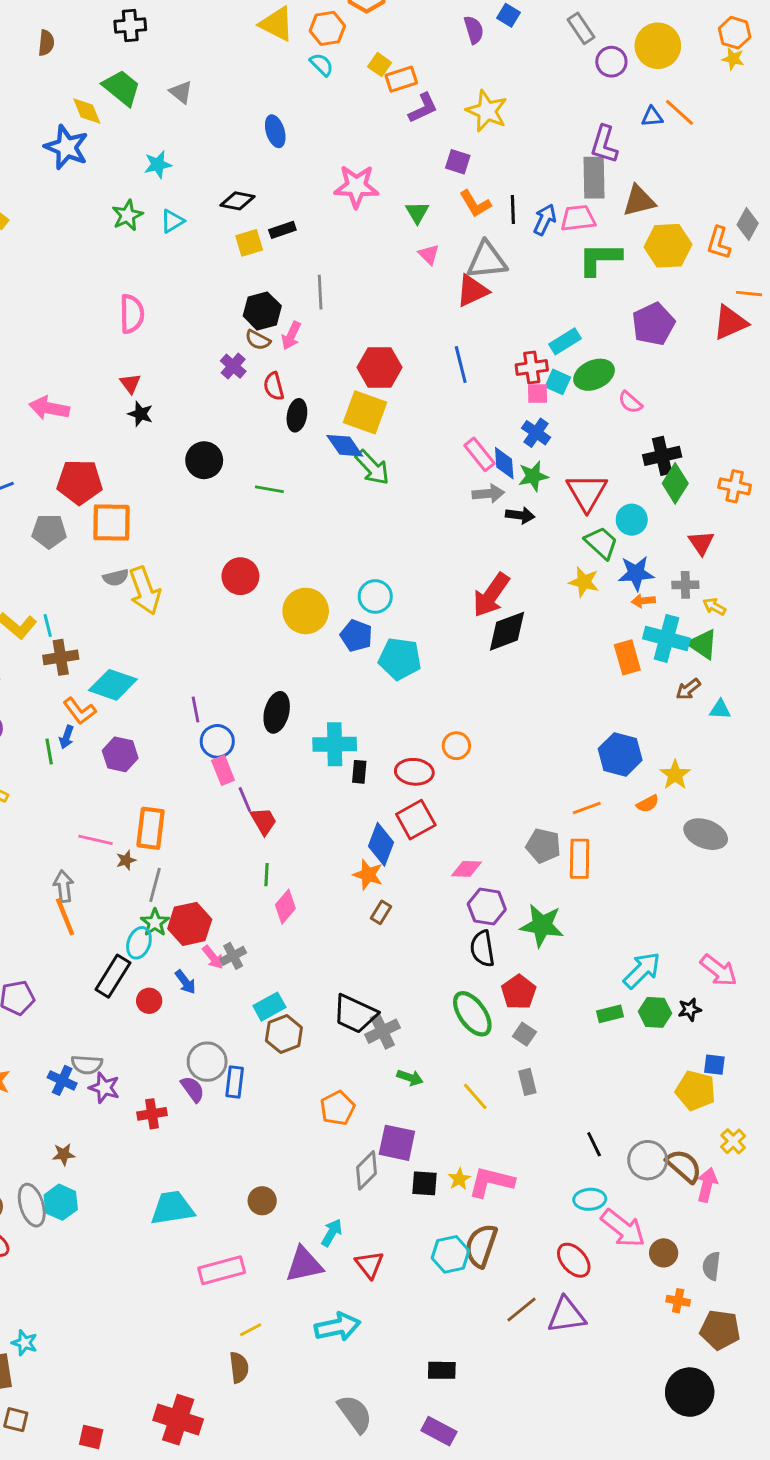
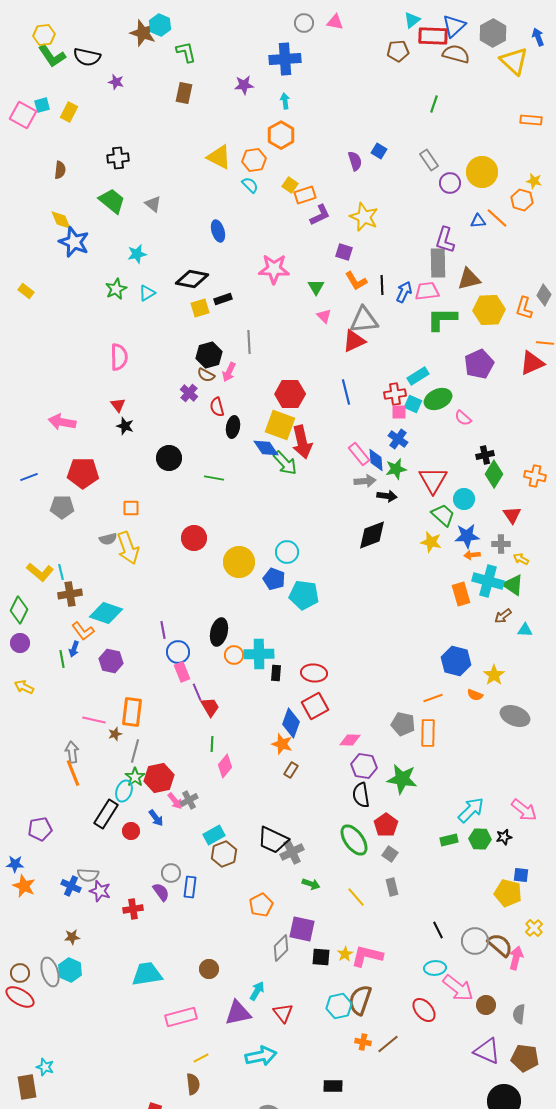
orange hexagon: (735, 33) -> (522, 200), moved
yellow diamond: (87, 111) -> (61, 220), moved
black diamond: (238, 201) -> (192, 279), size x1.4
black cross: (662, 456) -> (485, 455), size x0.7
orange square: (111, 523) -> (131, 508), moved, size x0.6
red arrow: (491, 595) -> (302, 442), moved, turned -48
black diamond: (507, 631) -> (372, 535), moved
orange circle: (456, 746) -> (234, 655), moved
orange semicircle: (648, 804) -> (475, 695), turned 49
gray circle: (207, 1062) -> (171, 873), size x0.7
orange cross: (678, 1301) -> (363, 1042), moved
purple triangle: (566, 1315) -> (487, 1051), moved, turned 32

